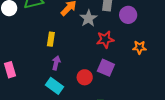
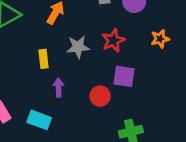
gray star: (88, 18) -> (78, 47), moved, turned -30
cyan rectangle: (54, 86) -> (39, 120), moved

